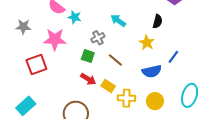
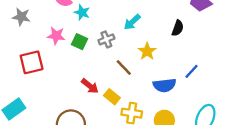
cyan arrow: (118, 21) -> (132, 22), turned -84
pink star: (55, 39) -> (56, 36), size x0.7
yellow star: (147, 43) -> (147, 51), moved
green square: (88, 56) -> (80, 42), moved

